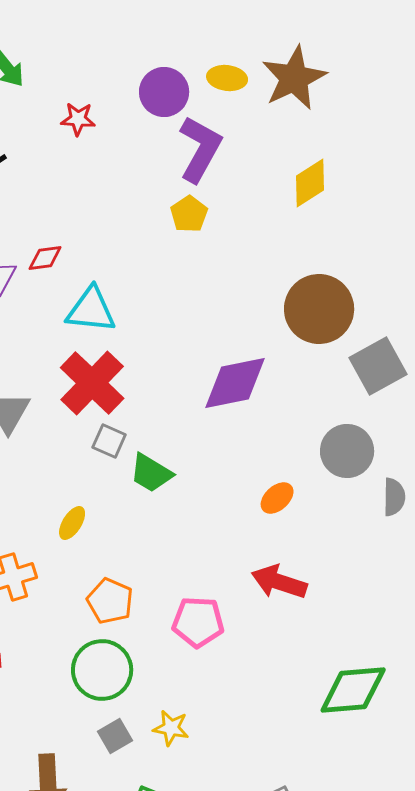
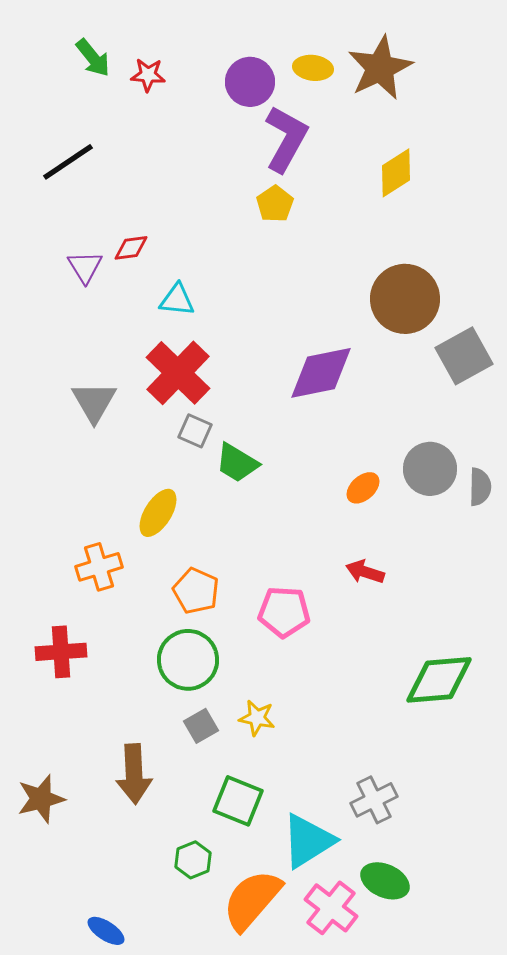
red star: (78, 119) -> (148, 75), moved
cyan triangle: (91, 310) -> (177, 300), size x0.7
gray circle: (347, 451) -> (430, 469), moved
yellow ellipse: (72, 523) -> (158, 513), size x1.4
red arrow: (279, 582) -> (365, 572), size x0.7

